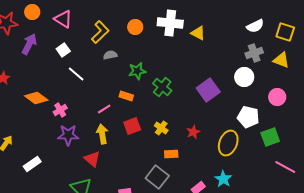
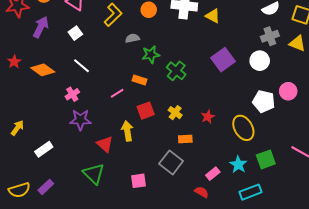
gray semicircle: (110, 55) -> (132, 38), moved
white line: (76, 74) -> (81, 66), moved
purple square: (208, 90) -> (223, 60), moved
pink circle: (277, 97) -> (288, 91), moved
orange diamond: (36, 98) -> (43, 70), moved
yellow arrow: (102, 134) -> (127, 131), moved
green square: (270, 137) -> (266, 159), moved
yellow ellipse: (228, 143) -> (243, 128), turned -50

